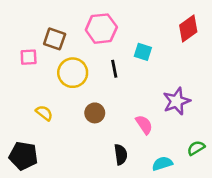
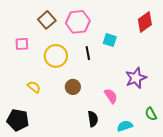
brown square: (55, 39) -> (47, 20), moved, turned 30
green semicircle: (196, 148) -> (151, 114), turned -88

